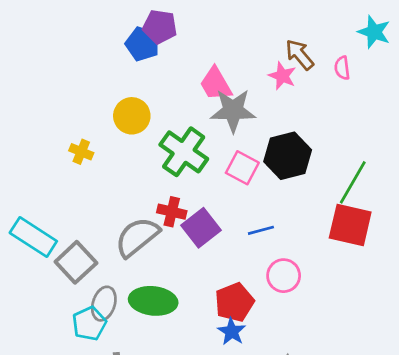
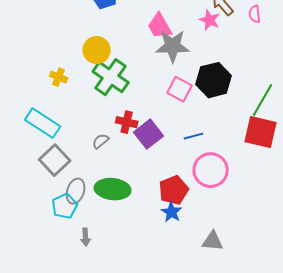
green cross: (184, 152) -> (111, 77), moved
cyan rectangle: (33, 237) -> (43, 123), moved
gray semicircle: (137, 237) -> (101, 141), size x0.5
pink circle: (284, 276) -> (211, 170), size x1.4

